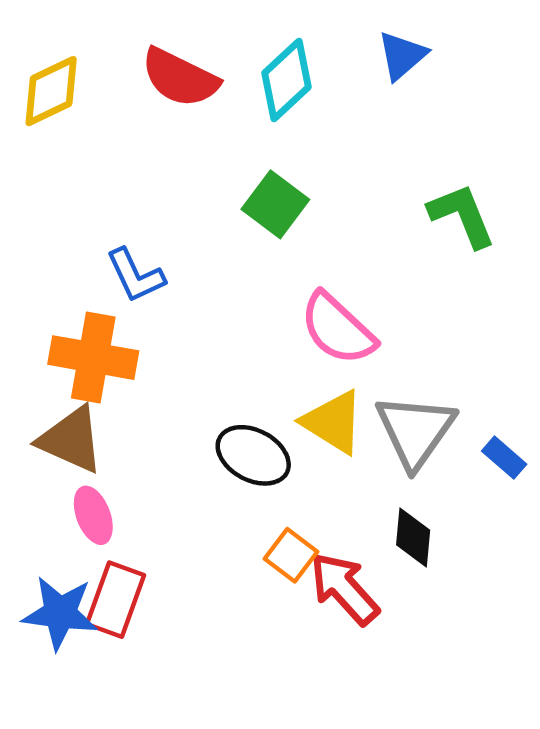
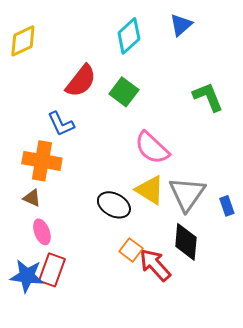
red semicircle: (180, 78) -> (81, 81), moved, turned -78
brown triangle: (71, 440) -> (32, 198), size x0.6
blue rectangle: (504, 458) -> (227, 206), turned 30
black diamond: (413, 538) -> (186, 242), size x1.4

